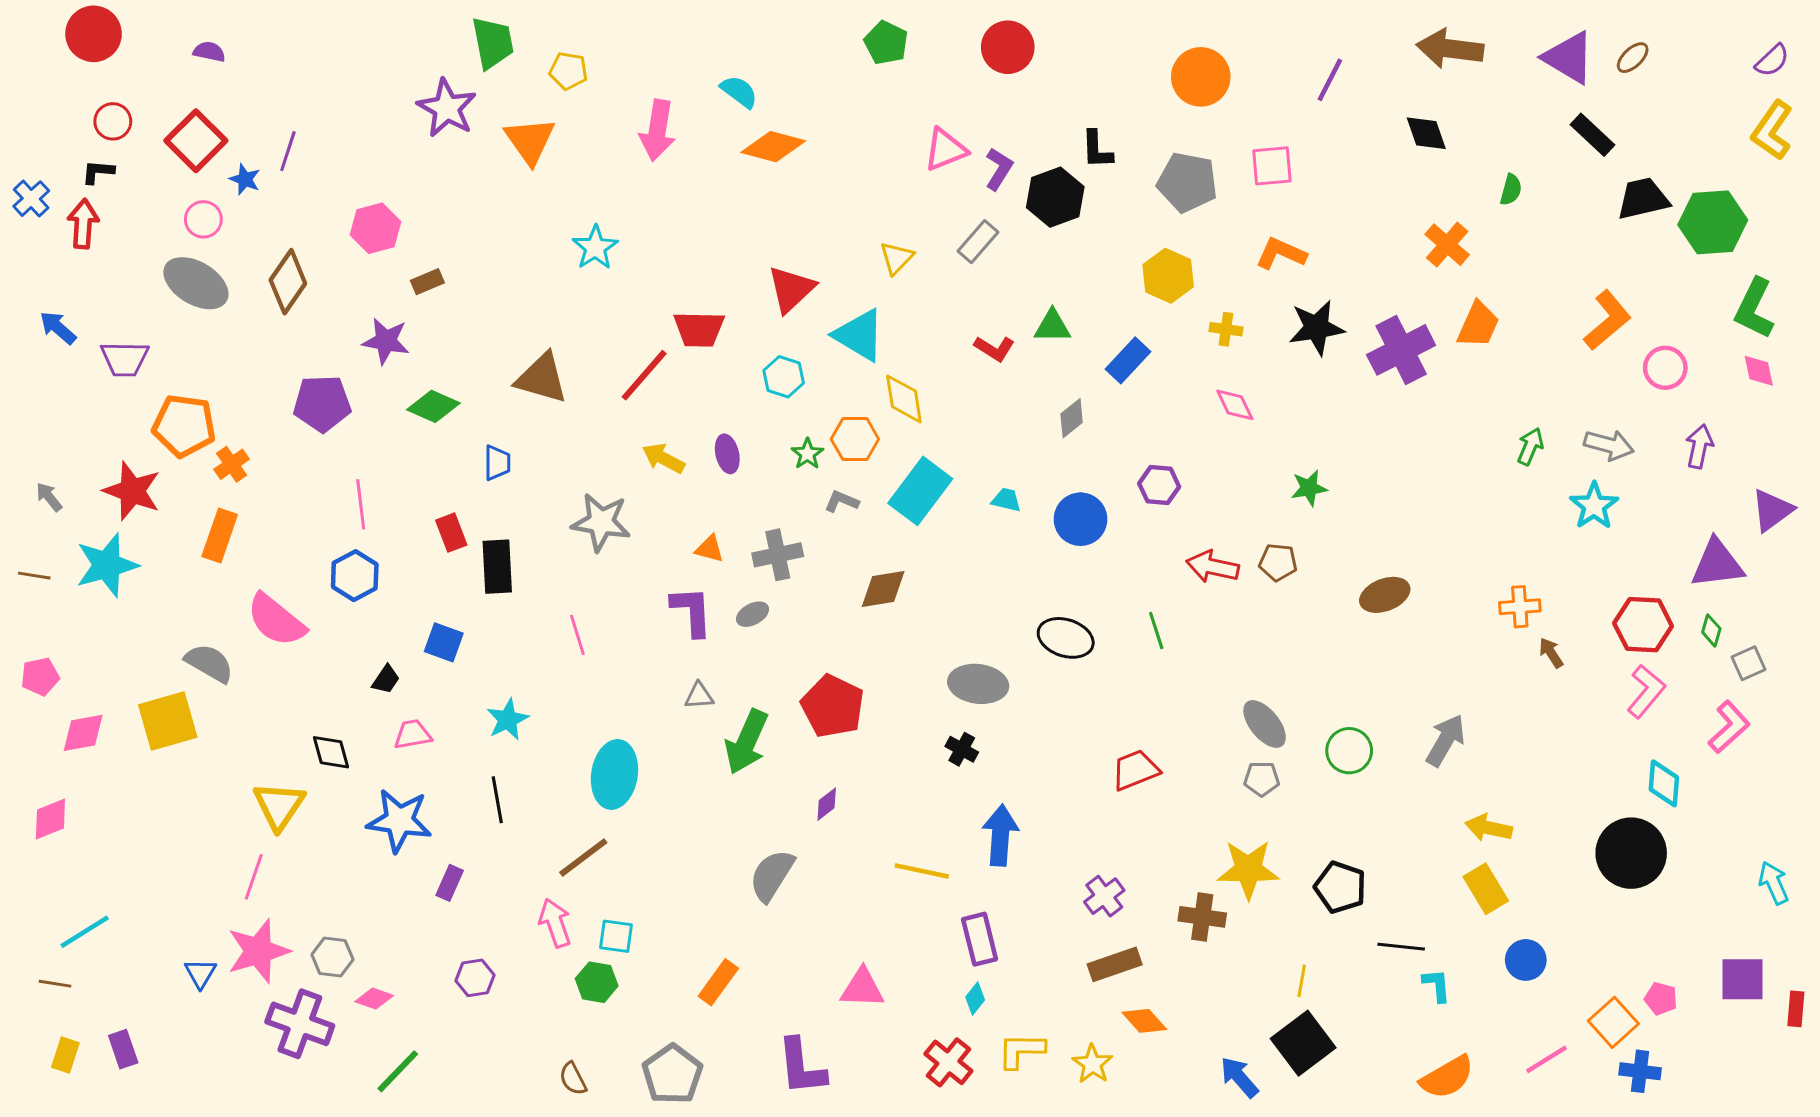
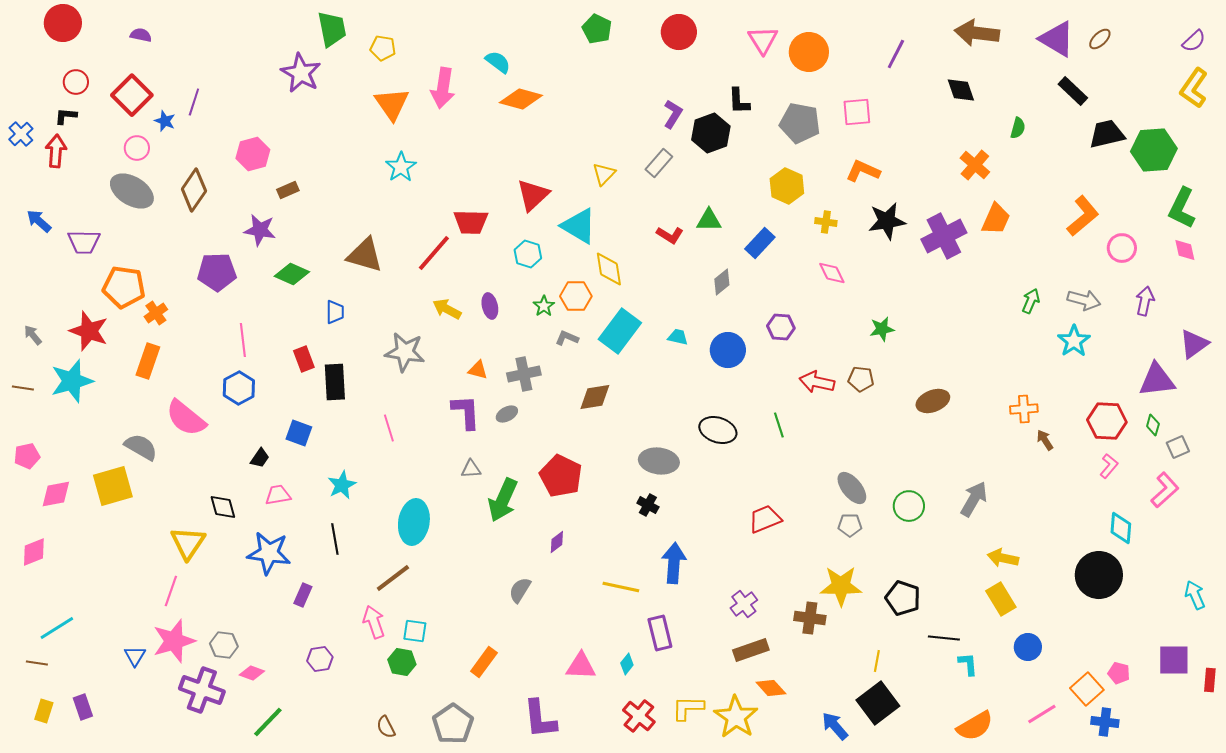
orange triangle: (530, 141) -> (392, 104), moved
pink triangle: (945, 150) -> (763, 40), moved, turned -40
pink L-shape: (1646, 691) -> (1109, 466), size x0.7
gray semicircle: (772, 875) -> (520, 590), size x0.7
cyan diamond: (975, 999) -> (627, 664), moved
yellow star: (1092, 1064) -> (736, 717), size x1.6

